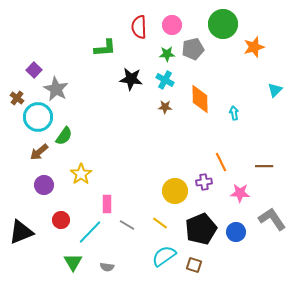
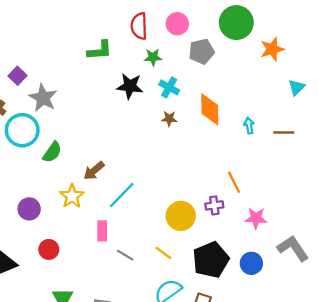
green star: (167, 54) -> (153, 57), moved
cyan triangle: (275, 90) -> (296, 87), moved
brown arrow: (39, 152) -> (94, 171), moved
brown line: (264, 166) -> (284, 133), moved
cyan line: (90, 232) -> (122, 195), moved

